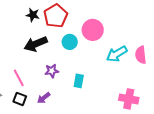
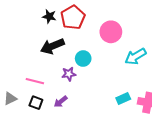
cyan circle: (70, 42) -> (83, 59), moved
pink line: (19, 78) -> (35, 81), turned -48
cyan rectangle: (79, 81) -> (123, 99), moved, turned 56

